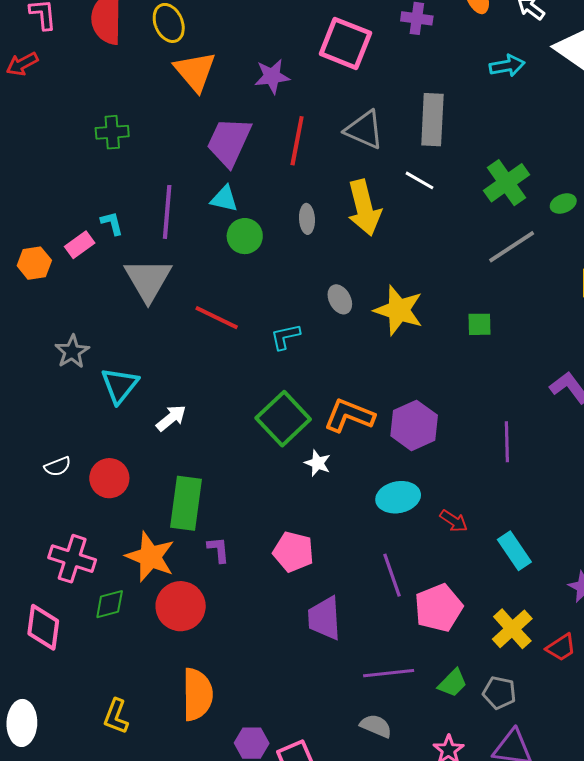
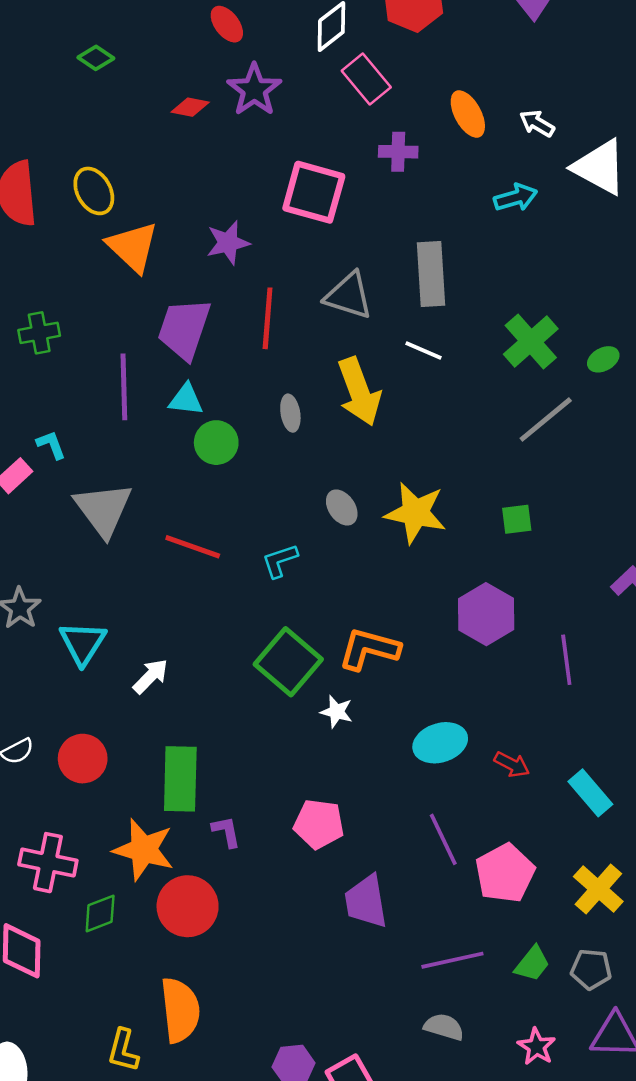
purple line: (167, 212) -> (124, 387), moved
purple hexagon: (414, 425) -> (486, 614), moved
orange semicircle: (197, 694) -> (180, 1010), moved

